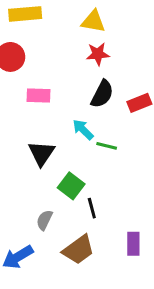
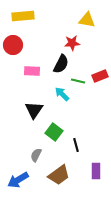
yellow triangle: (93, 21) -> (87, 20), moved
black semicircle: (102, 94) -> (61, 64), moved
green line: (107, 146) -> (78, 81), moved
black line: (92, 208) -> (76, 145), moved

